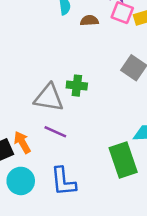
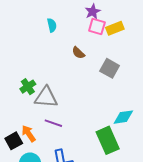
brown semicircle: (89, 21) -> (78, 53), moved, turned -128
green cross: (77, 86) -> (28, 87), moved, turned -35

